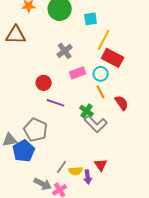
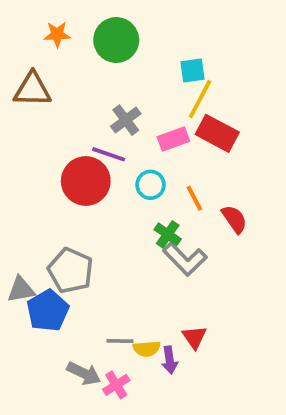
cyan square: (91, 19) -> (192, 70), moved
pink rectangle: (78, 73) -> (173, 139), moved
cyan circle: (101, 74) -> (151, 185), moved
red circle: (44, 83) -> (86, 181), size x1.6
purple line: (56, 103) -> (109, 154), moved
gray line: (62, 167) -> (120, 341), turned 56

